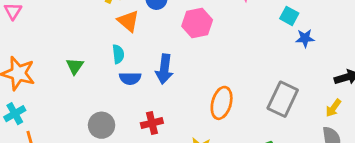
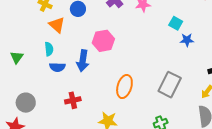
pink hexagon: (197, 23) -> (103, 41), moved
gray circle: (102, 125) -> (26, 103), moved

